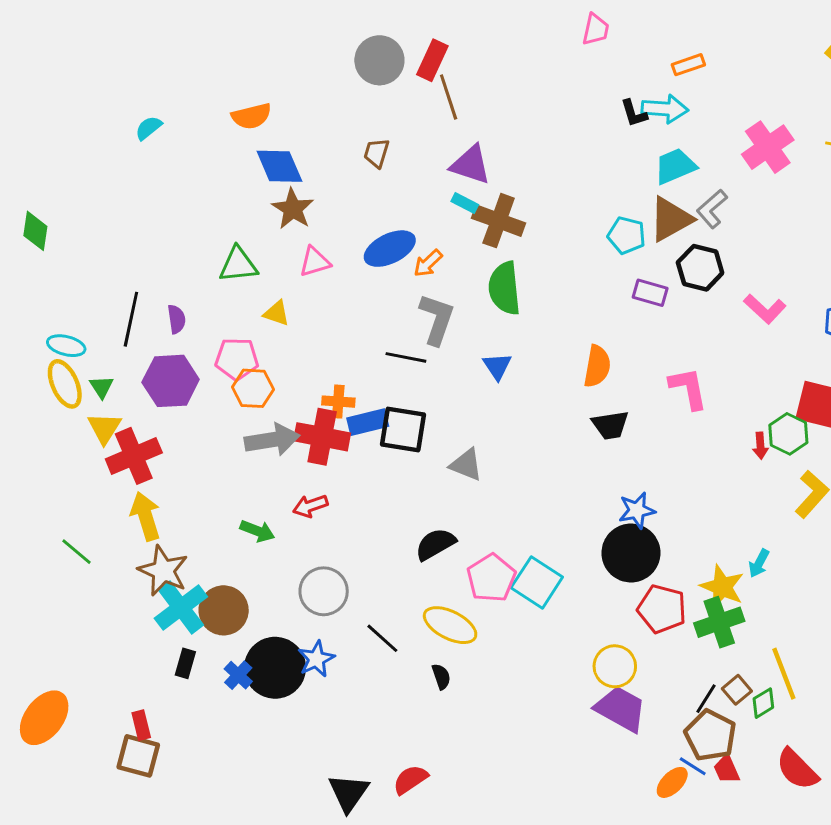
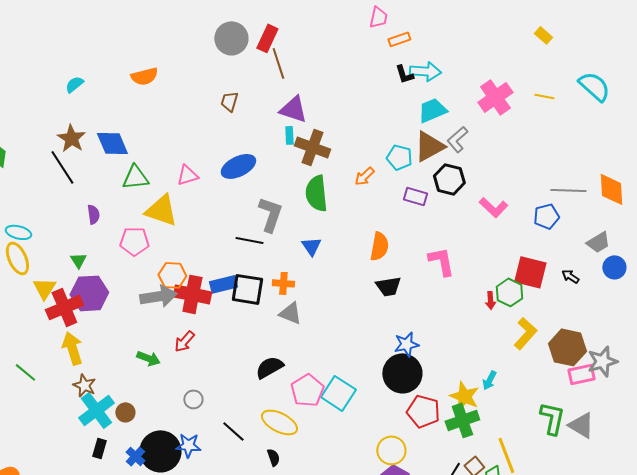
orange rectangle: (688, 65) -> (399, 39), moved
blue diamond: (279, 166) -> (112, 143), moved
cyan rectangle: (465, 203) -> (289, 135), turned 60
brown star: (293, 209) -> (71, 138), moved
orange arrow: (428, 263) -> (364, 176), moved
yellow triangle: (277, 313) -> (161, 210), size x1.8
black line: (131, 319) -> (62, 167), moved, turned -45
purple hexagon: (171, 381) -> (89, 293), moved
green triangle: (101, 387) -> (78, 260), moved
orange hexagon: (253, 388) -> (172, 275), moved
orange cross: (338, 402) -> (283, 283), moved
red arrow: (310, 506) -> (184, 341), turned -30
brown star: (163, 571) -> (84, 385), size x0.7
gray circle: (324, 591) -> (193, 399), size x0.6
brown circle: (224, 610) -> (125, 412), size x0.6
blue star: (316, 659) -> (188, 445), turned 30

